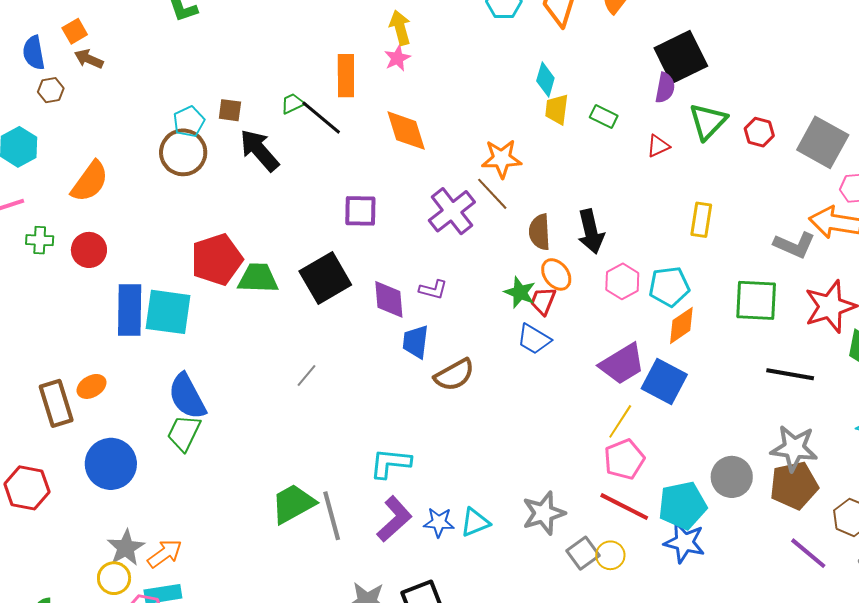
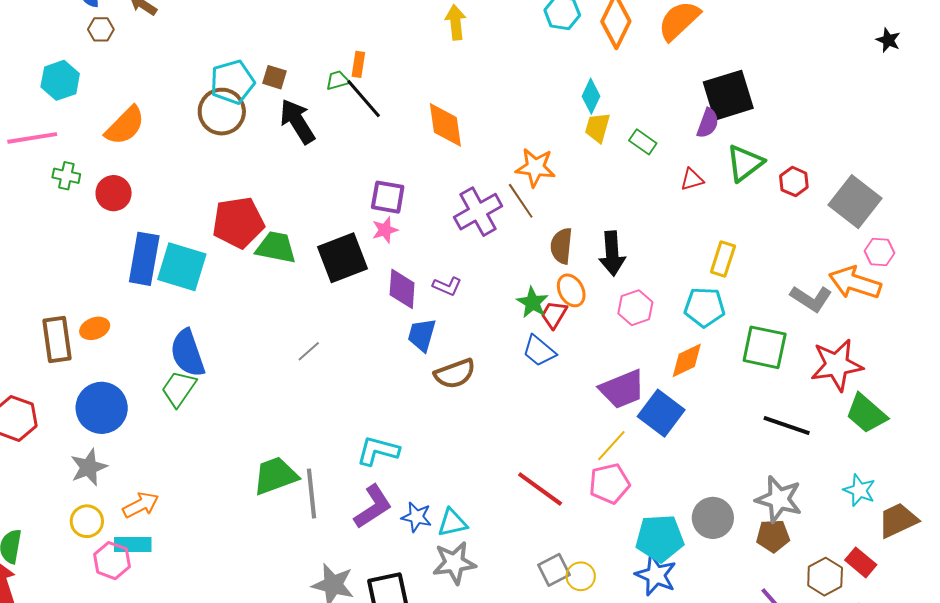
pink star: (397, 58) -> (385, 230), moved
orange rectangle: (346, 76) -> (358, 64), moved, size x0.6
cyan pentagon: (189, 122) -> (232, 82), size x1.4
cyan pentagon: (669, 287) -> (704, 307), moved
brown pentagon: (794, 485) -> (773, 536), size x0.7
red line: (624, 507) -> (540, 489), moved
gray star: (544, 513) -> (454, 563), moved
gray star: (126, 548) -> (89, 467), moved

